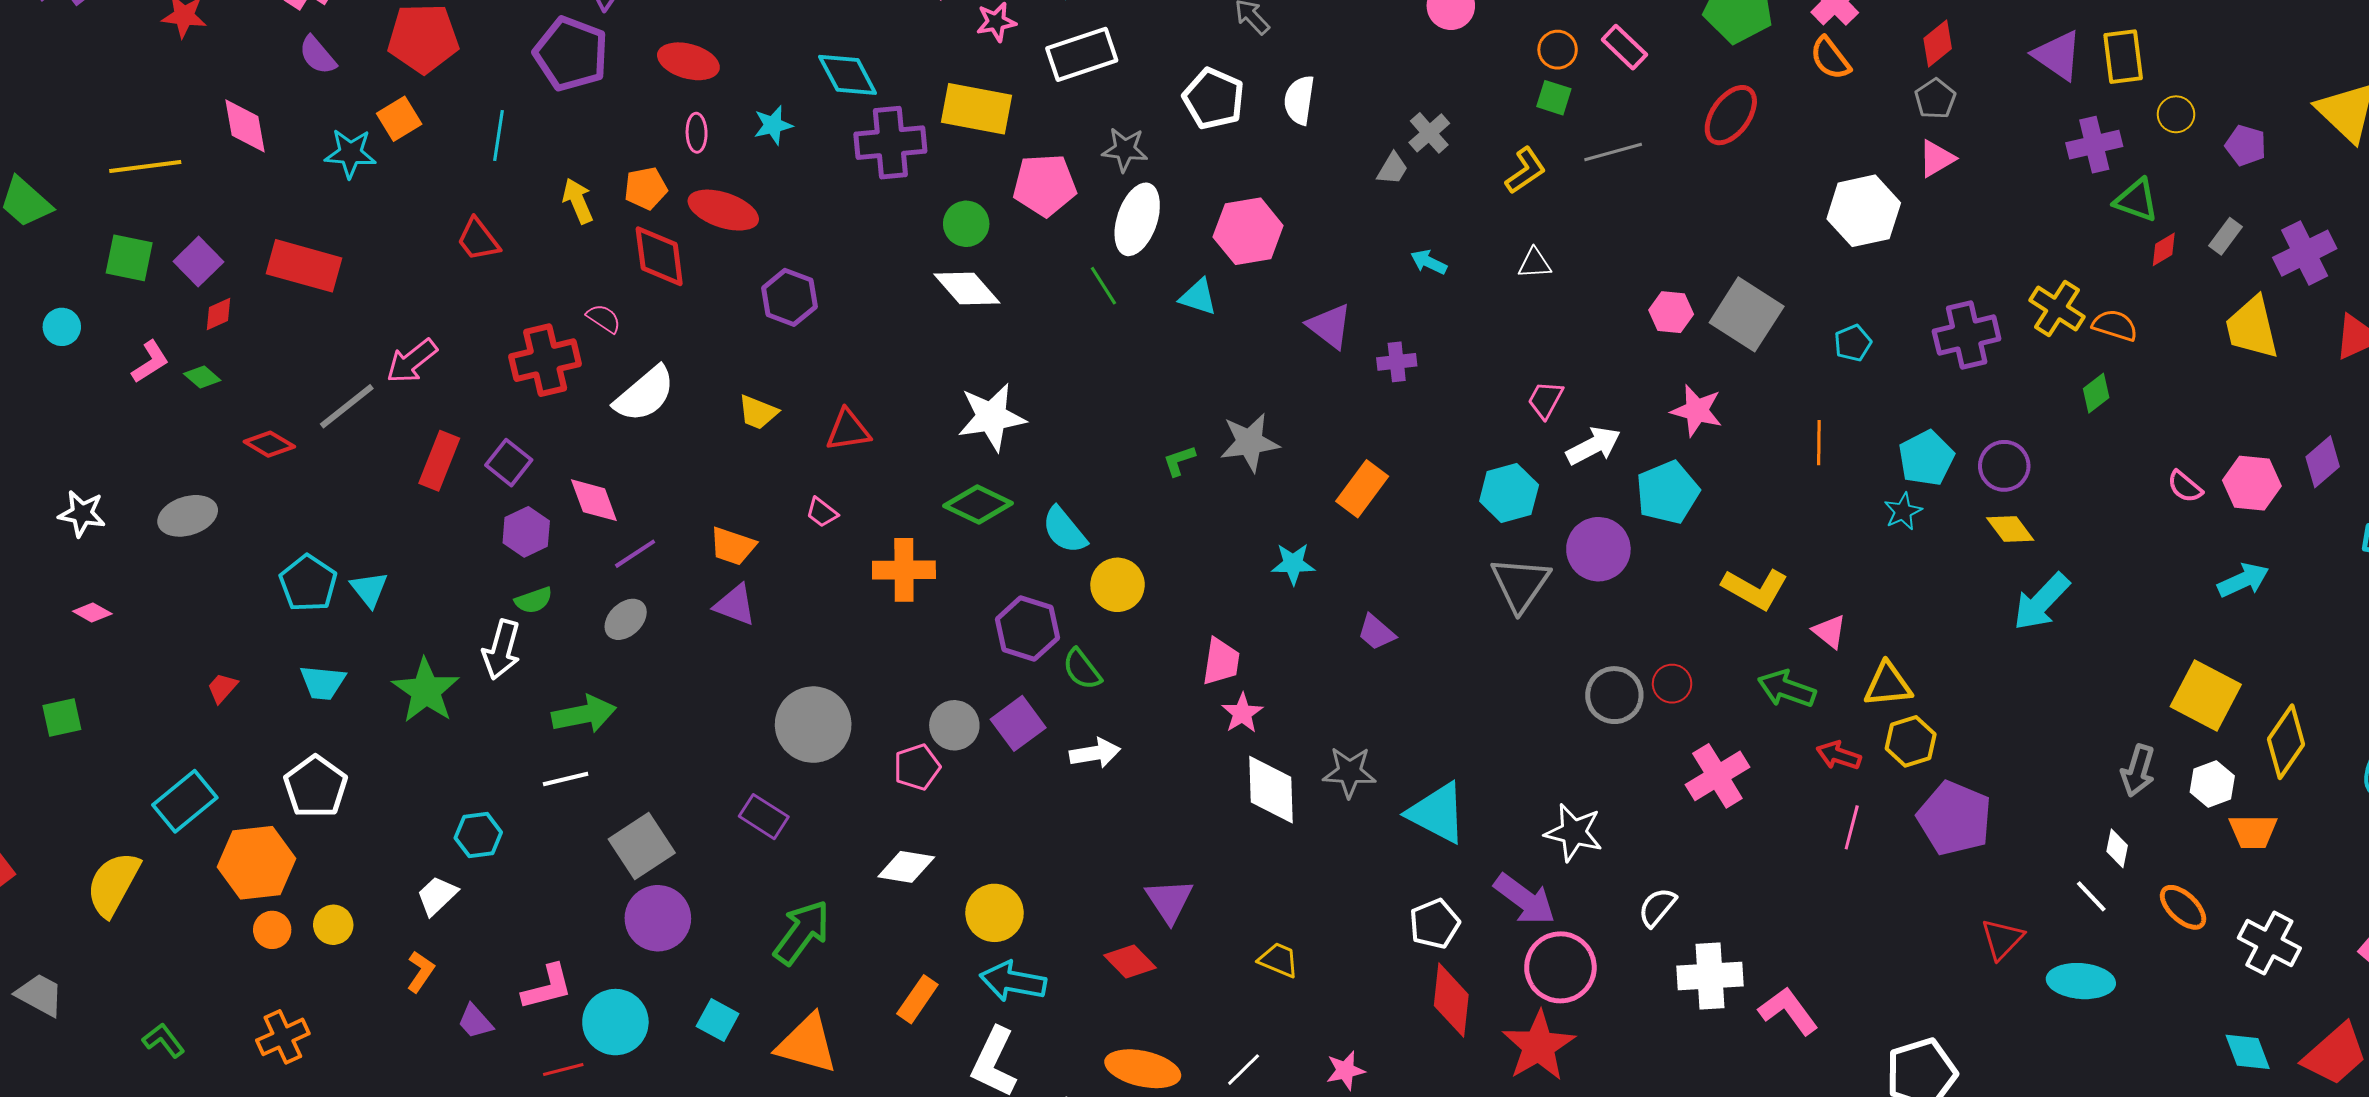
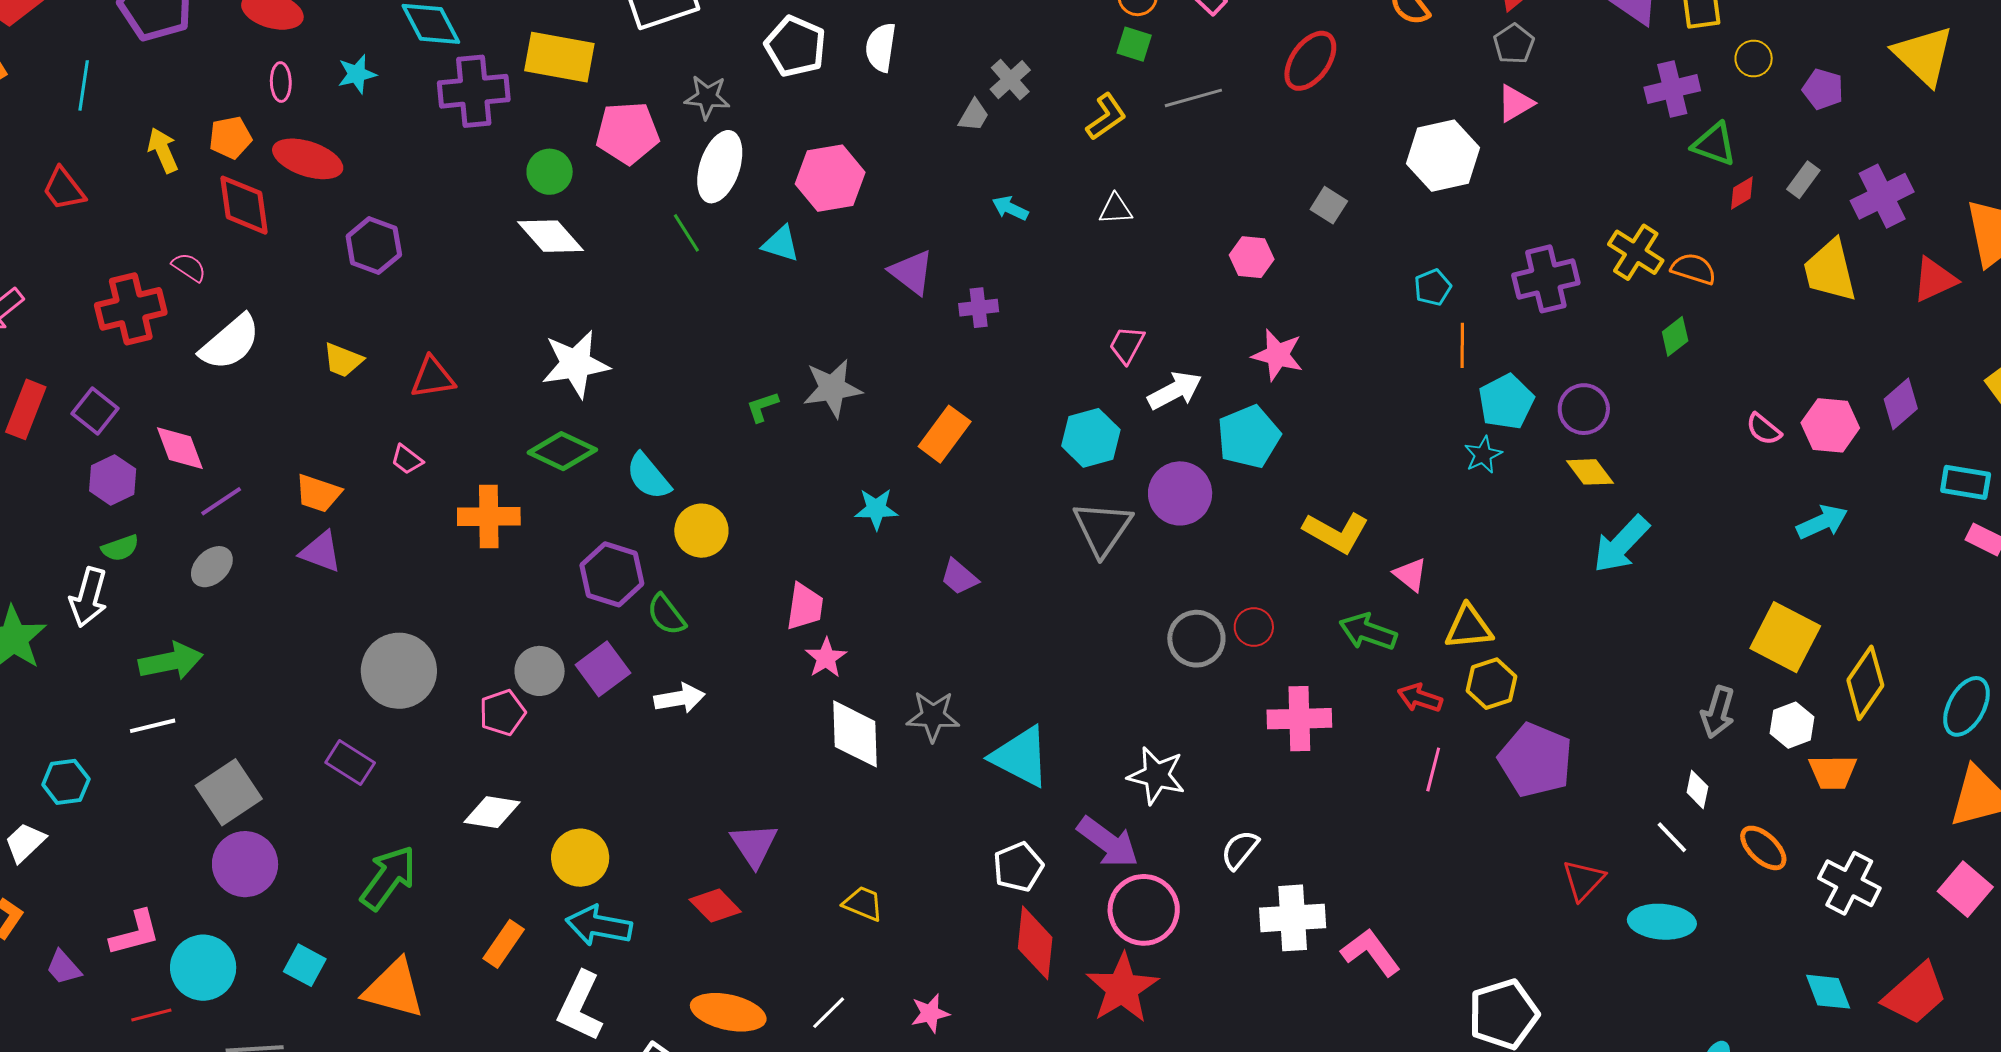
gray square: (1747, 314) -> (1329, 205), moved, size x0.5
orange line: (1819, 443) -> (1462, 345), moved
pink cross: (1717, 776) -> (1299, 719), turned 30

